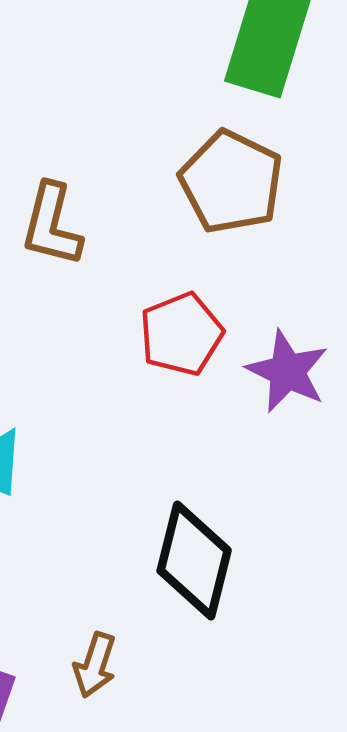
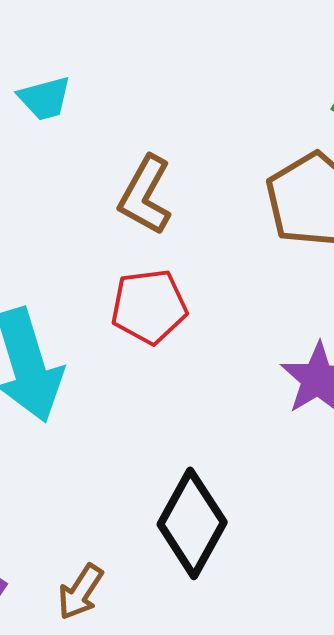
red pentagon: (181, 334) -> (149, 307), moved

